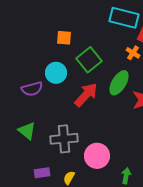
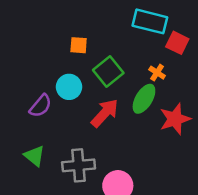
orange cross: (133, 53) -> (157, 73), moved
purple semicircle: (32, 89) -> (40, 106), turned -35

